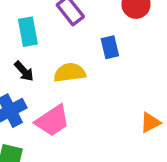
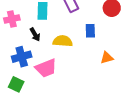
orange triangle: (150, 122) -> (107, 58), moved

